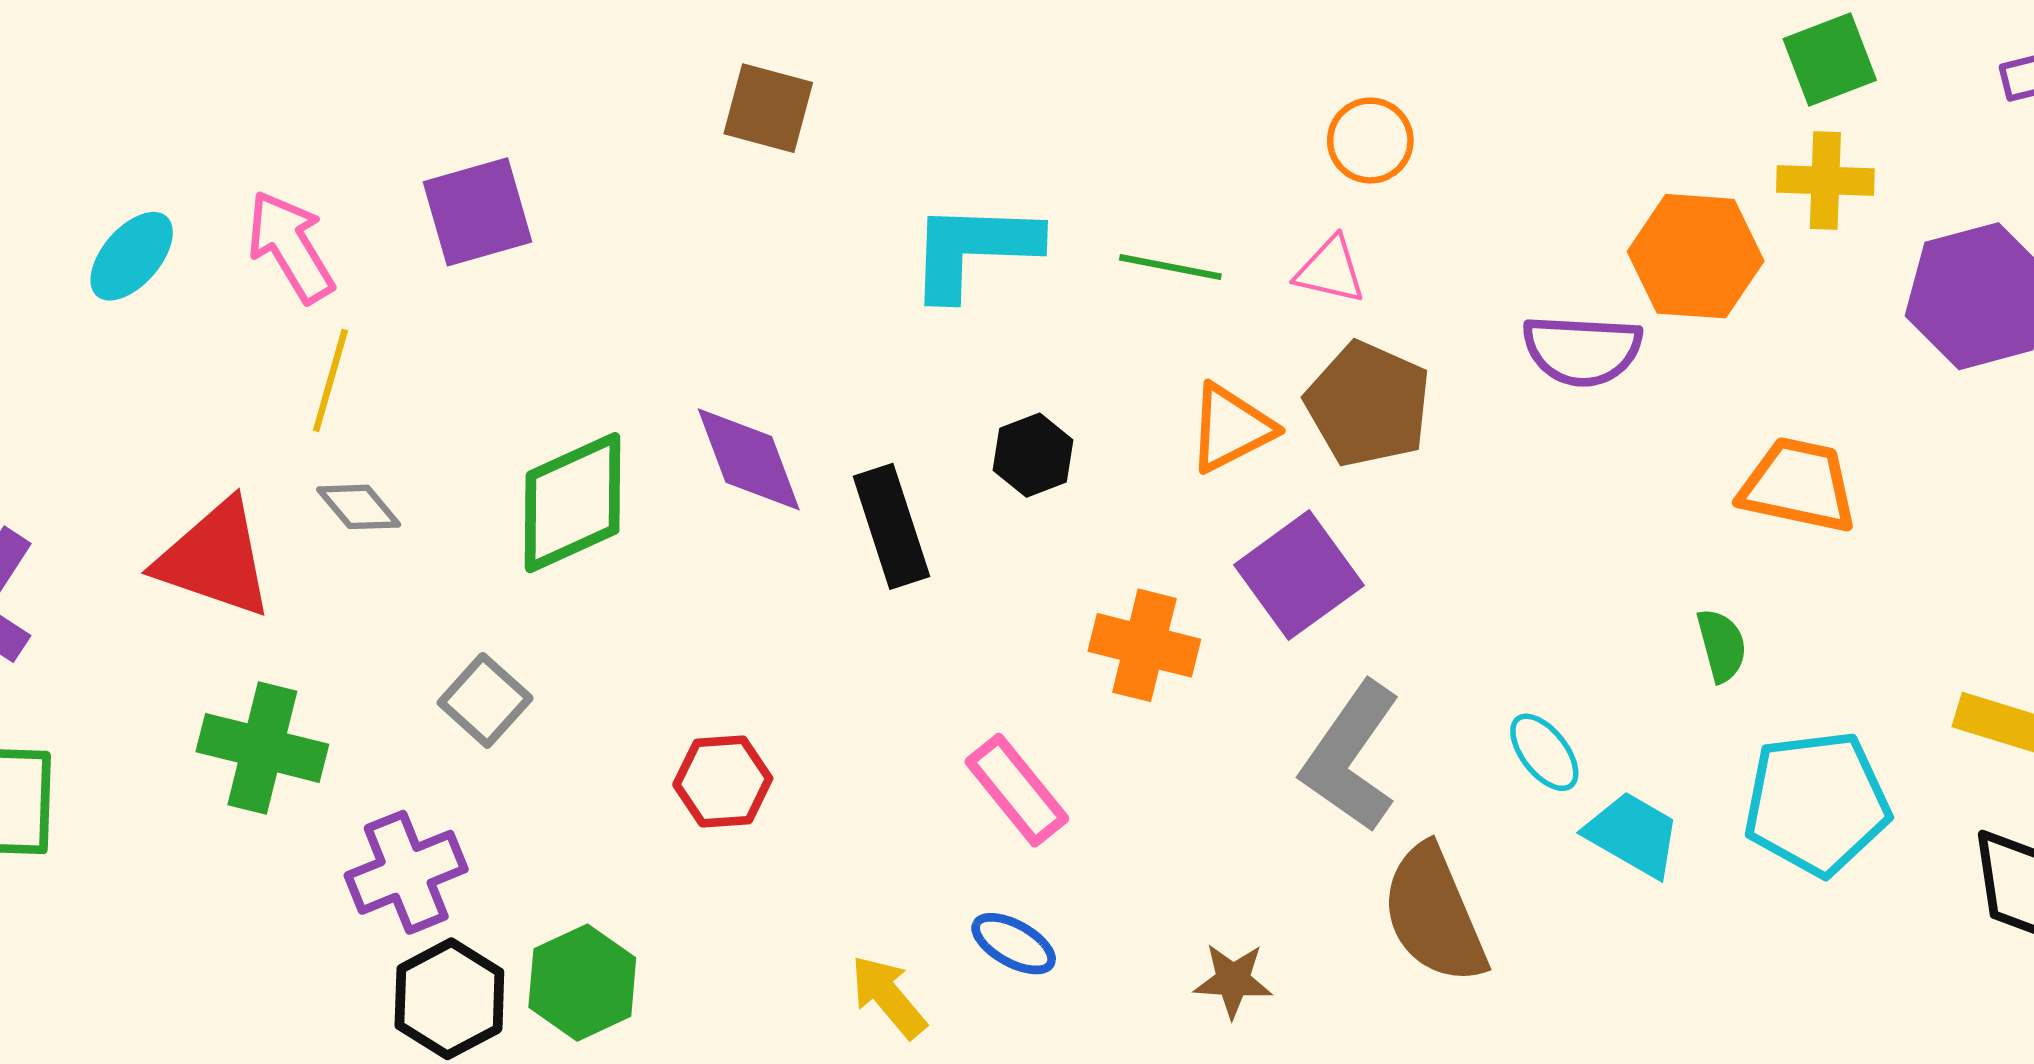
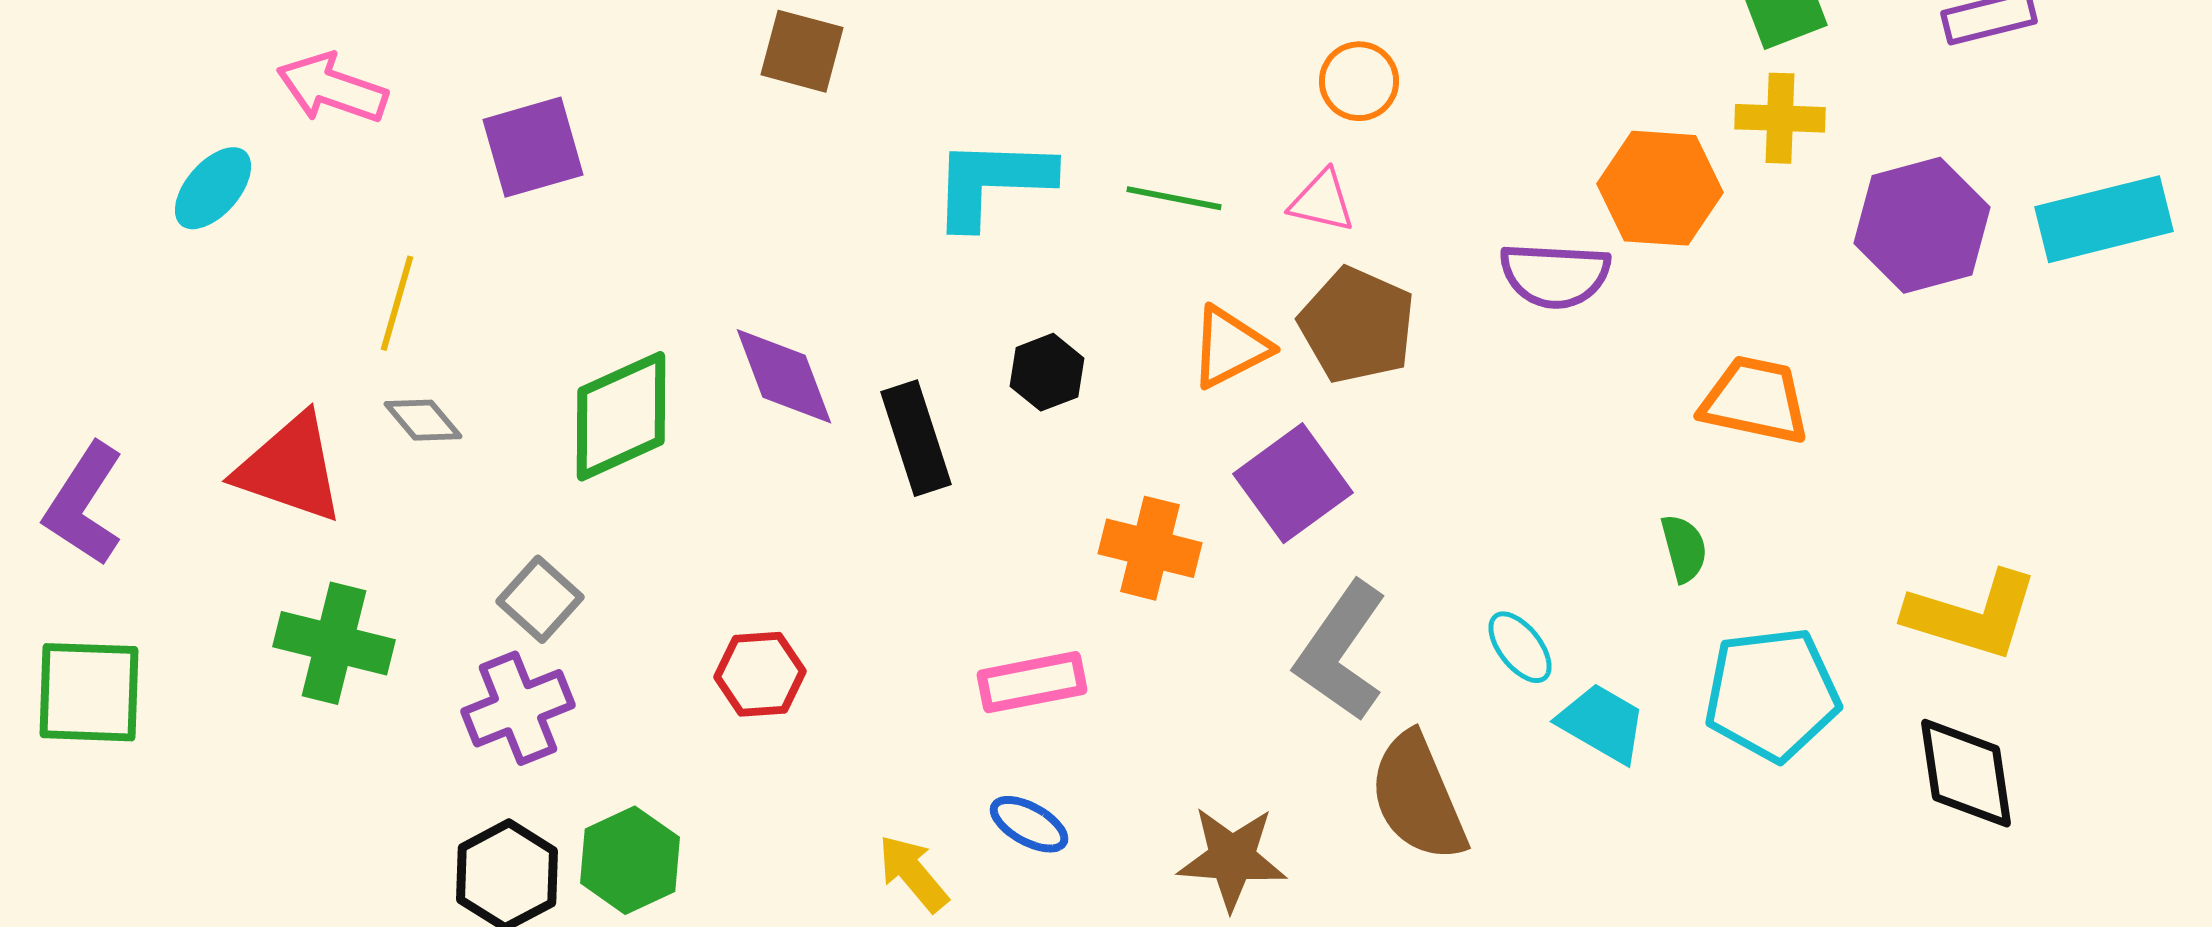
pink arrow: (290, 246) -> (332, 88), moved, turned -40
pink rectangle: (1017, 790) -> (1032, 682), turned -62
purple cross: (406, 872) -> (518, 708), moved
brown star: (1233, 980) -> (1232, 858), size x1.5

